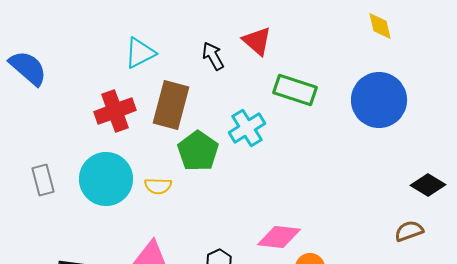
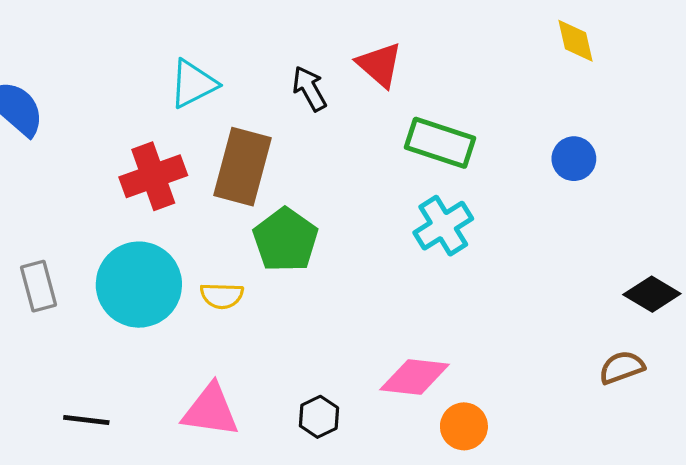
blue circle: (379, 100) -> (574, 159), size x0.5
cyan cross: (247, 128) -> (443, 226), moved

